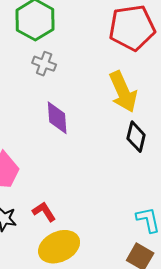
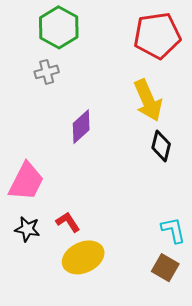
gray cross: (44, 64) -> (47, 72), moved, turned -35
purple diamond: (57, 118) -> (81, 127), turned 52

